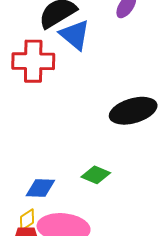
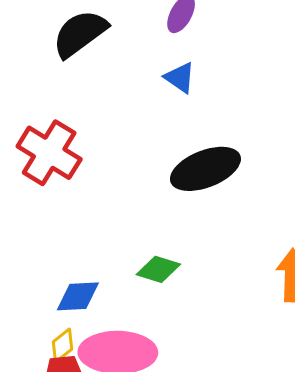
blue triangle: (75, 35) -> (180, 78), moved, size x0.7
red cross: (33, 61) -> (49, 153), moved, turned 36

